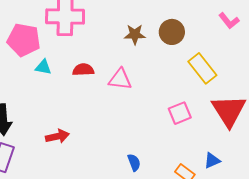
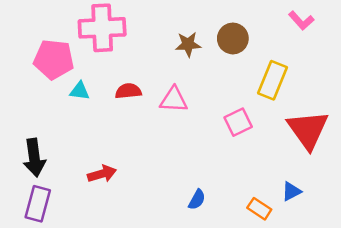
yellow rectangle: (202, 68) -> (273, 80), turned 64
pink square: (180, 113) -> (238, 122), moved
blue semicircle: (134, 162) -> (197, 200), turned 54

